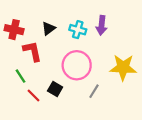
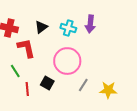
yellow star: (123, 67) -> (108, 90), moved, size x0.7
red line: (33, 95) -> (27, 89), turned 40

